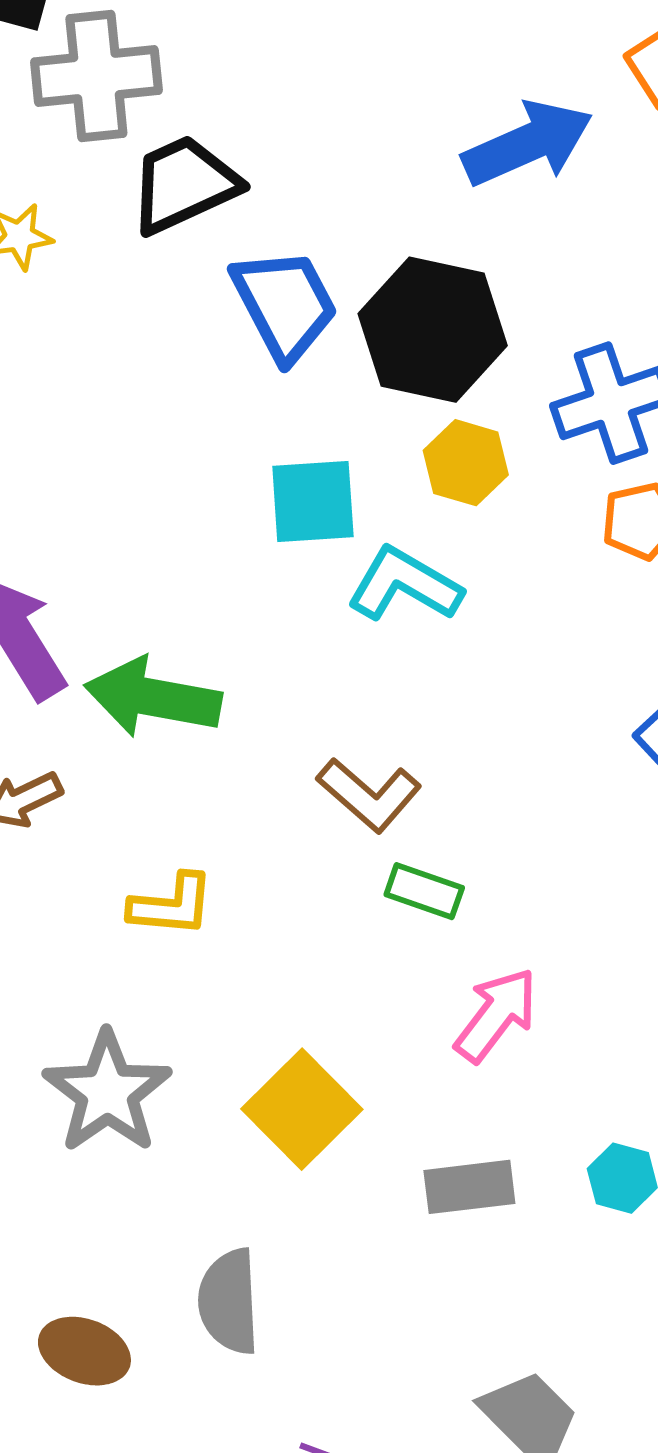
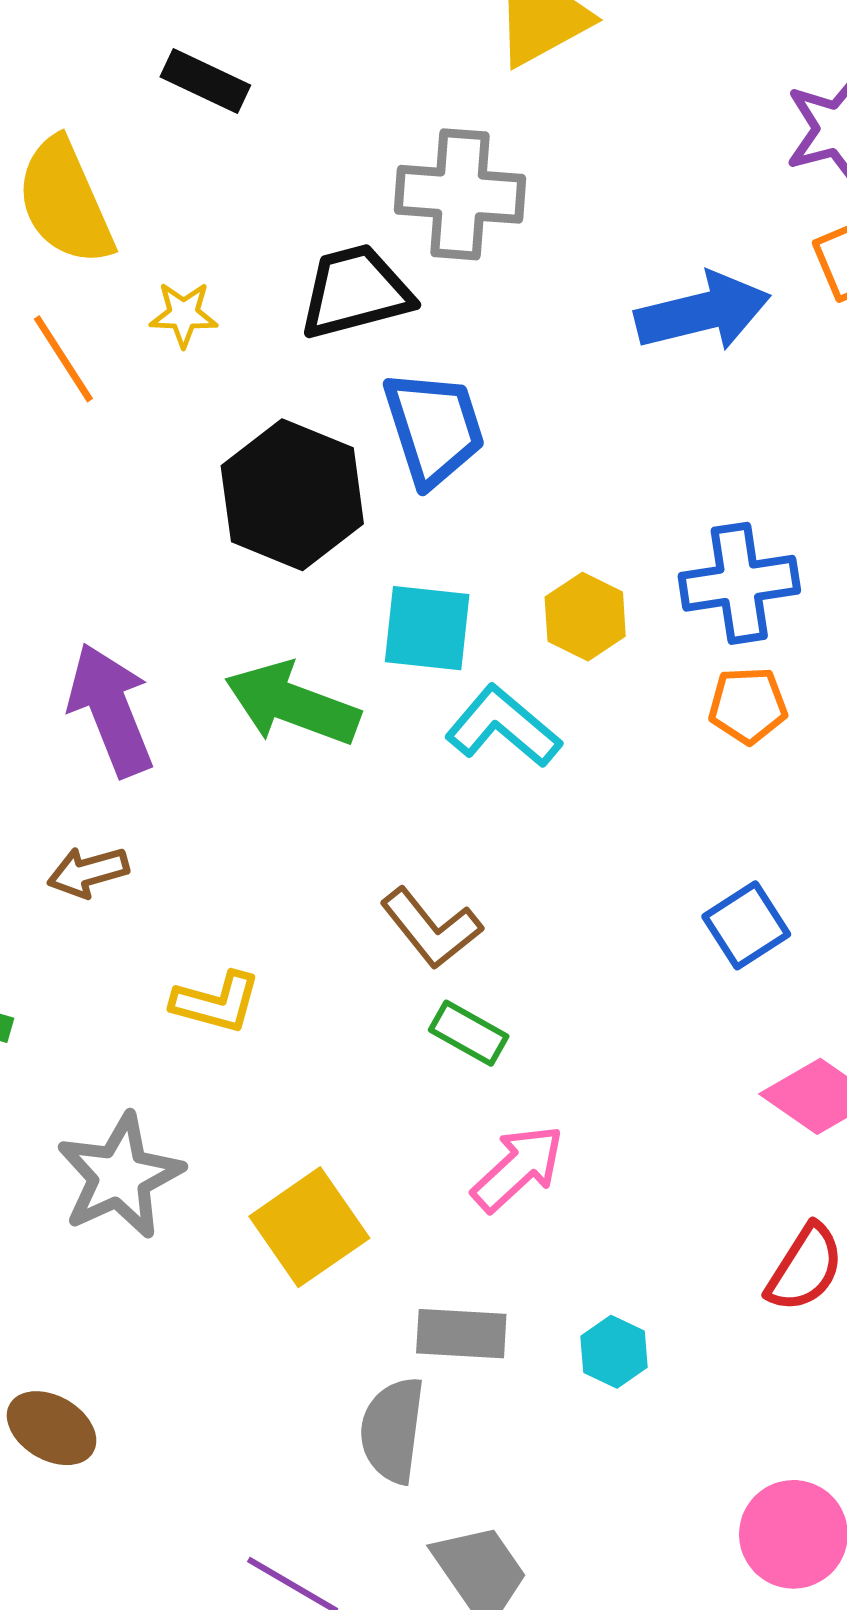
gray cross: (96, 76) -> (460, 194), moved
black hexagon: (433, 330) -> (292, 495), moved
green arrow: (153, 698) -> (292, 704), moved
gray semicircle: (229, 1302) -> (392, 1430), moved

